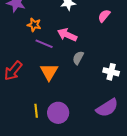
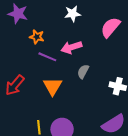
pink semicircle: (104, 16) -> (110, 27), size x1.5
pink arrow: (67, 35) -> (71, 47), turned -42

